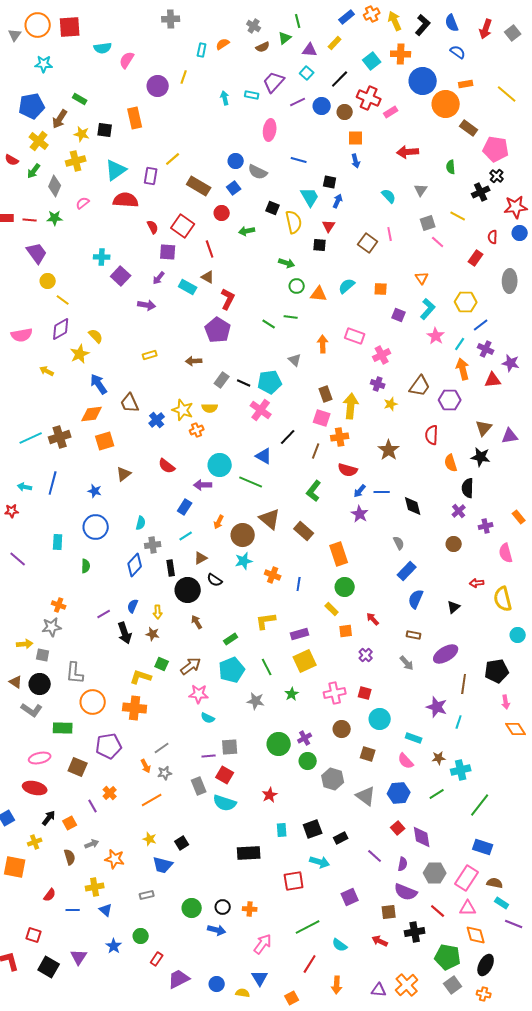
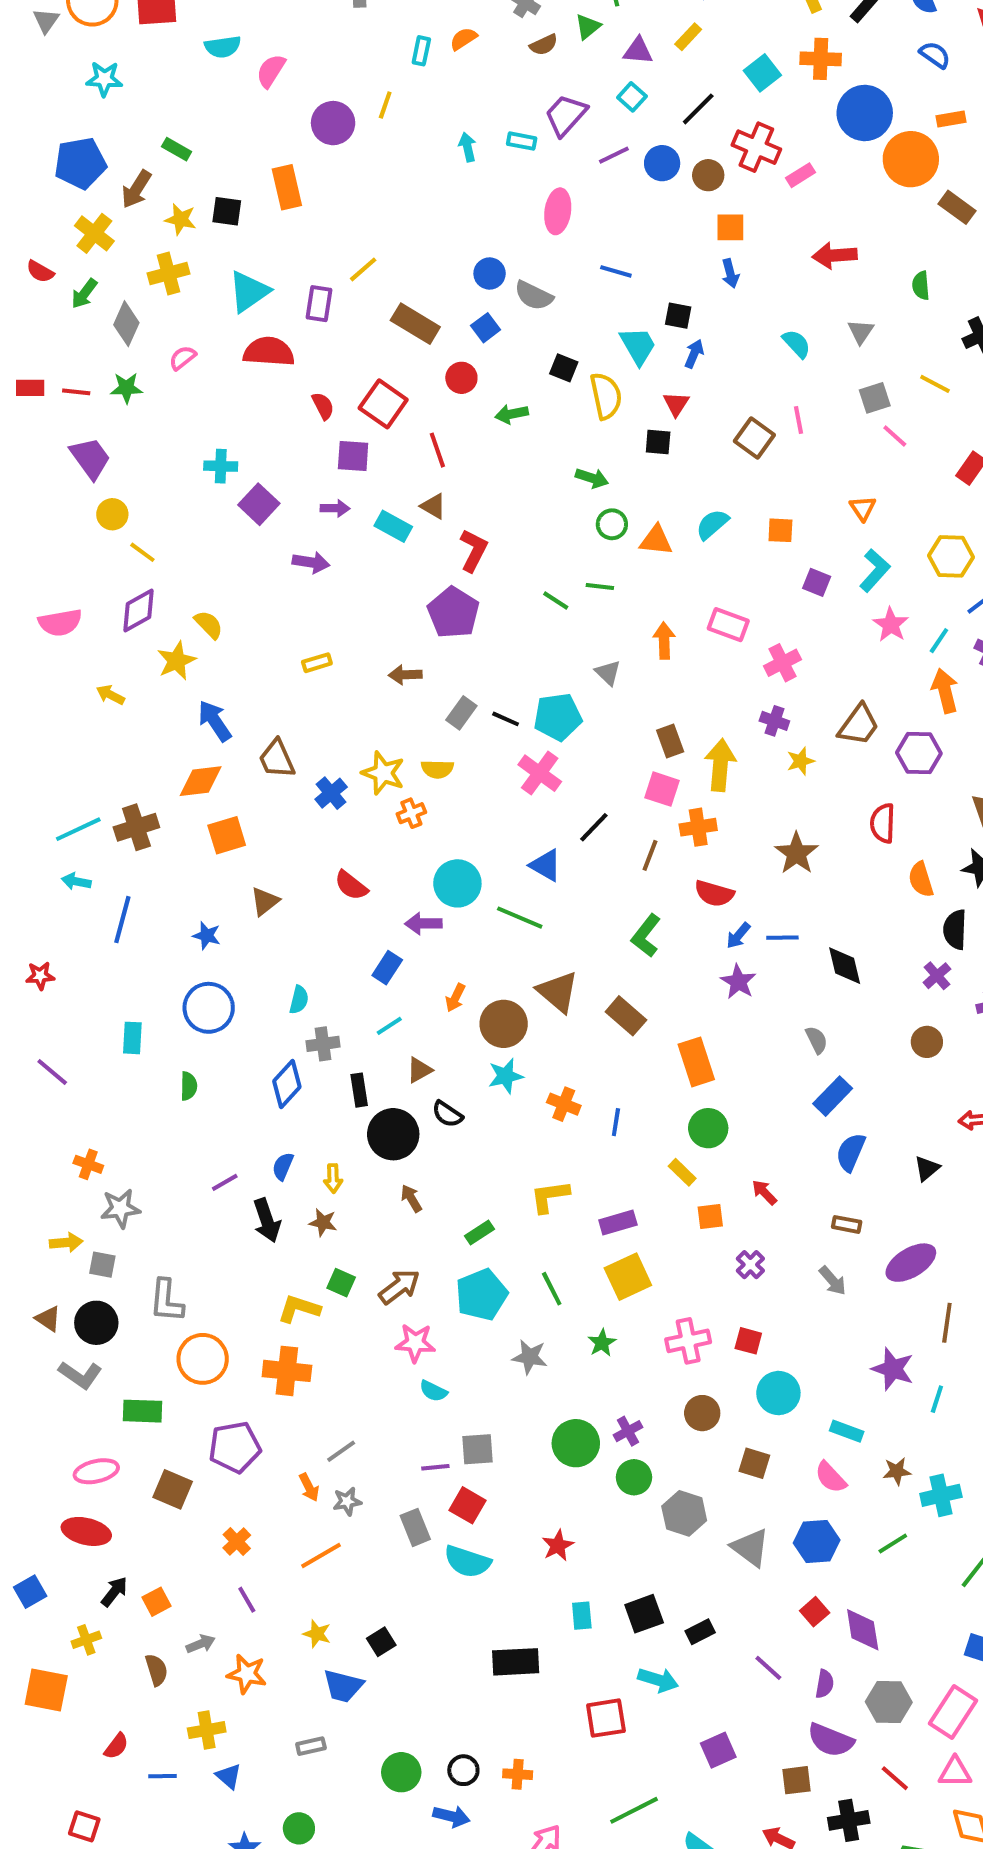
purple arrow: (159, 278) -> (335, 508), turned -128
cyan arrow: (25, 487) -> (76, 881), moved
orange cross: (59, 605) -> (88, 1164), moved
purple line: (93, 806) -> (247, 1600), moved

